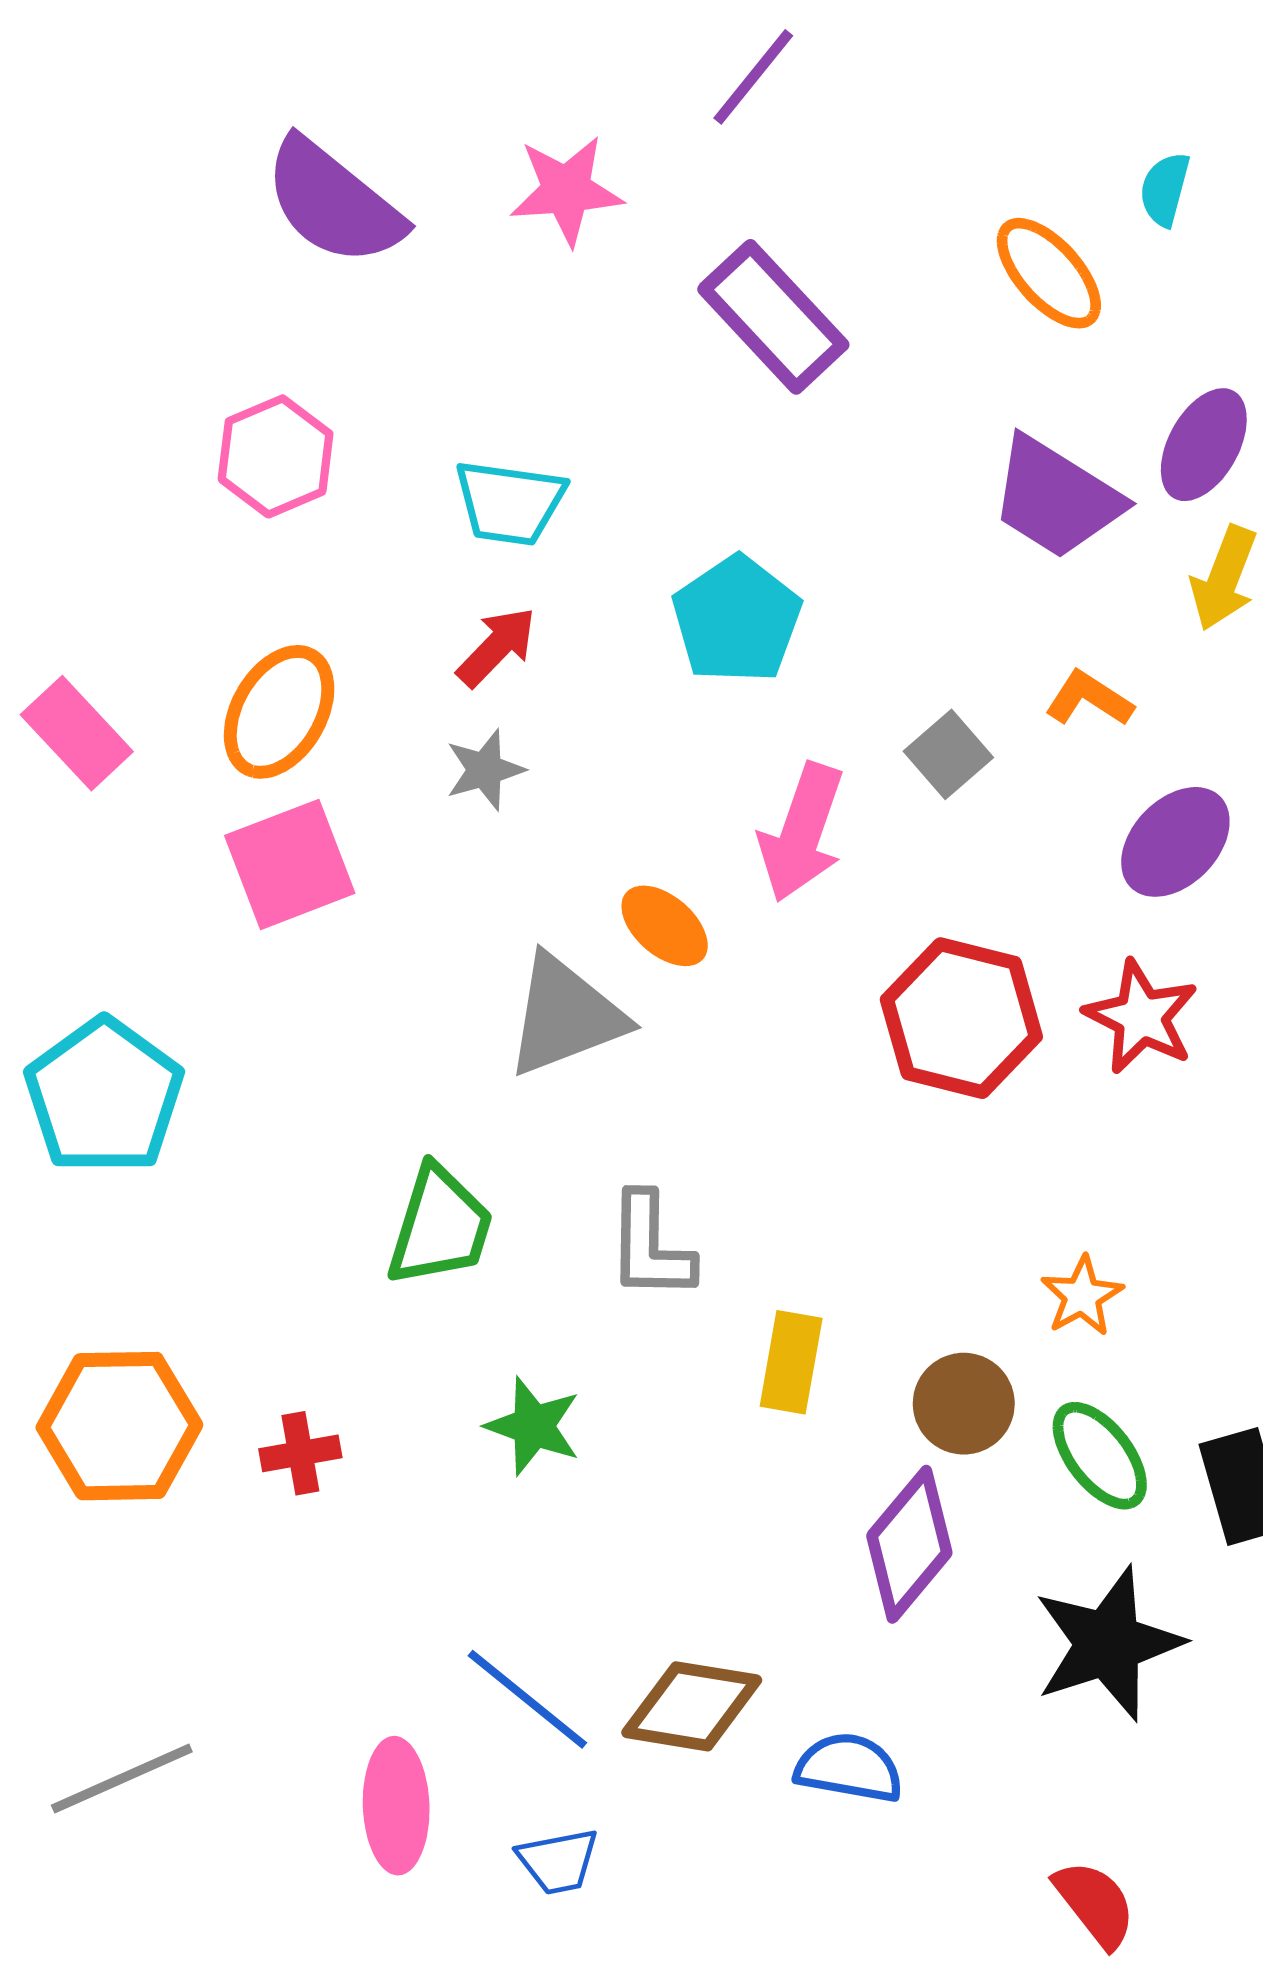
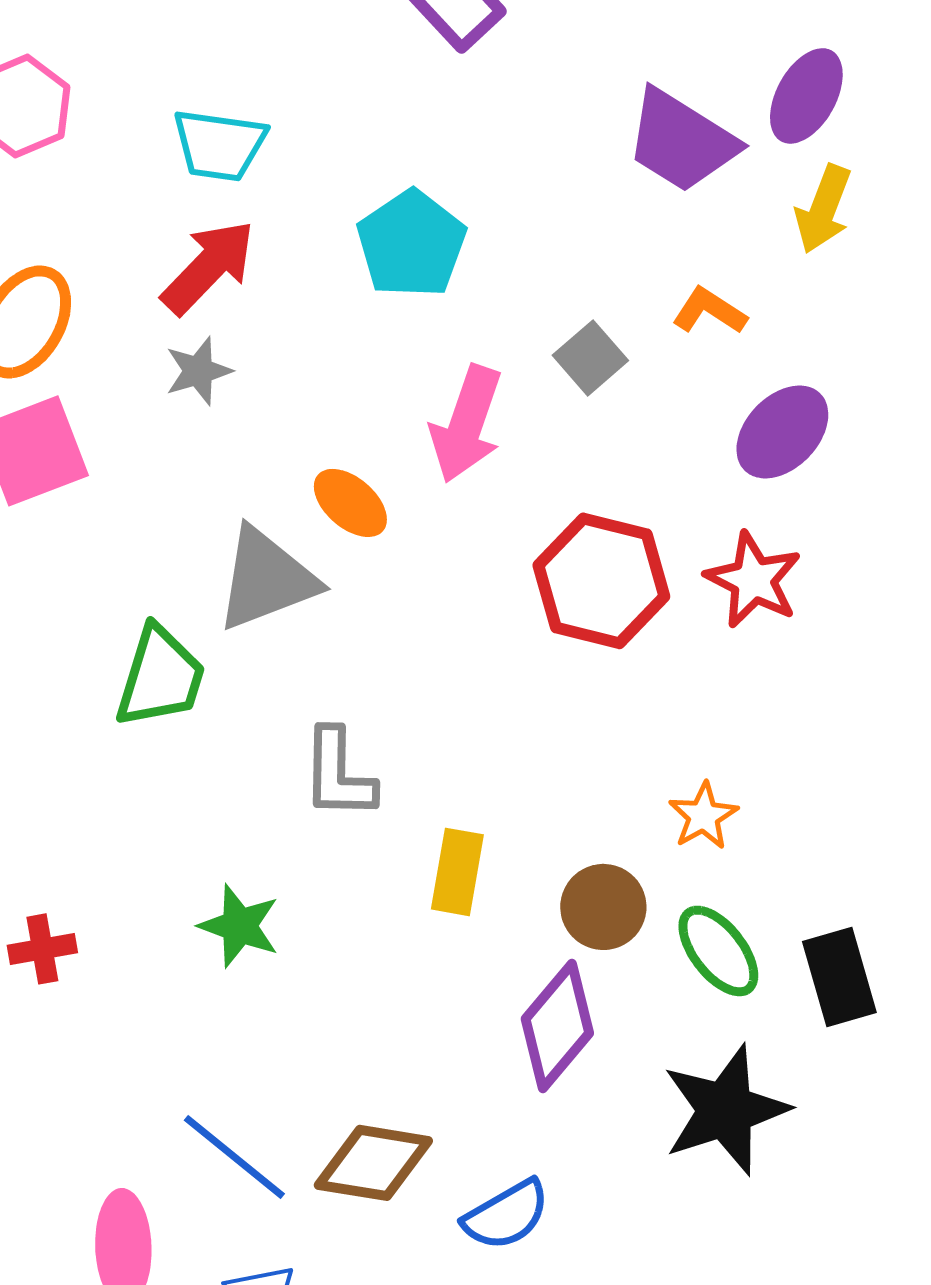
red arrow: (497, 647) -> (208, 267), size x1.4
green trapezoid: (440, 1226) -> (160, 677), moved
blue semicircle: (849, 1768) -> (506, 1215), turned 140

